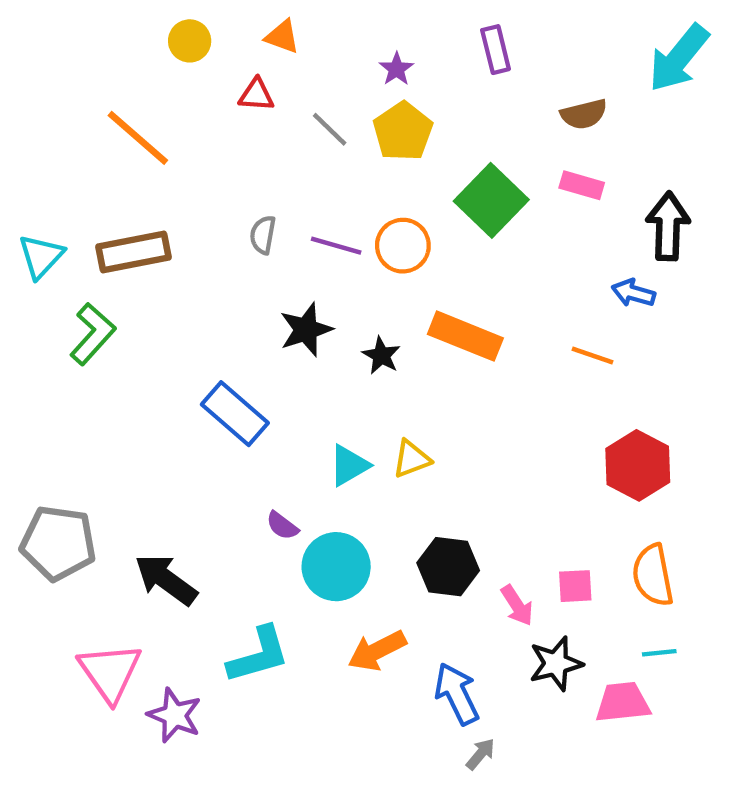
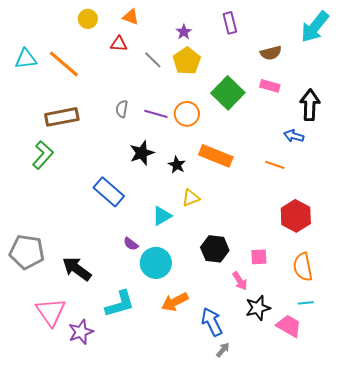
cyan triangle: (41, 256) -> (26, 59), moved, turned 40
yellow triangle: (412, 459) -> (191, 198), moved
black hexagon: (448, 567) -> (215, 249), moved
pink square: (575, 586) -> (259, 257), moved
pink trapezoid: (623, 702) -> (289, 326), turned 36
purple star: (175, 715) -> (81, 332), turned 30

